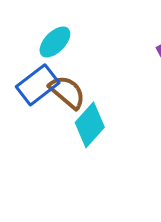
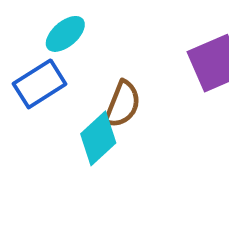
brown semicircle: (67, 92) -> (123, 104), moved, turned 66

